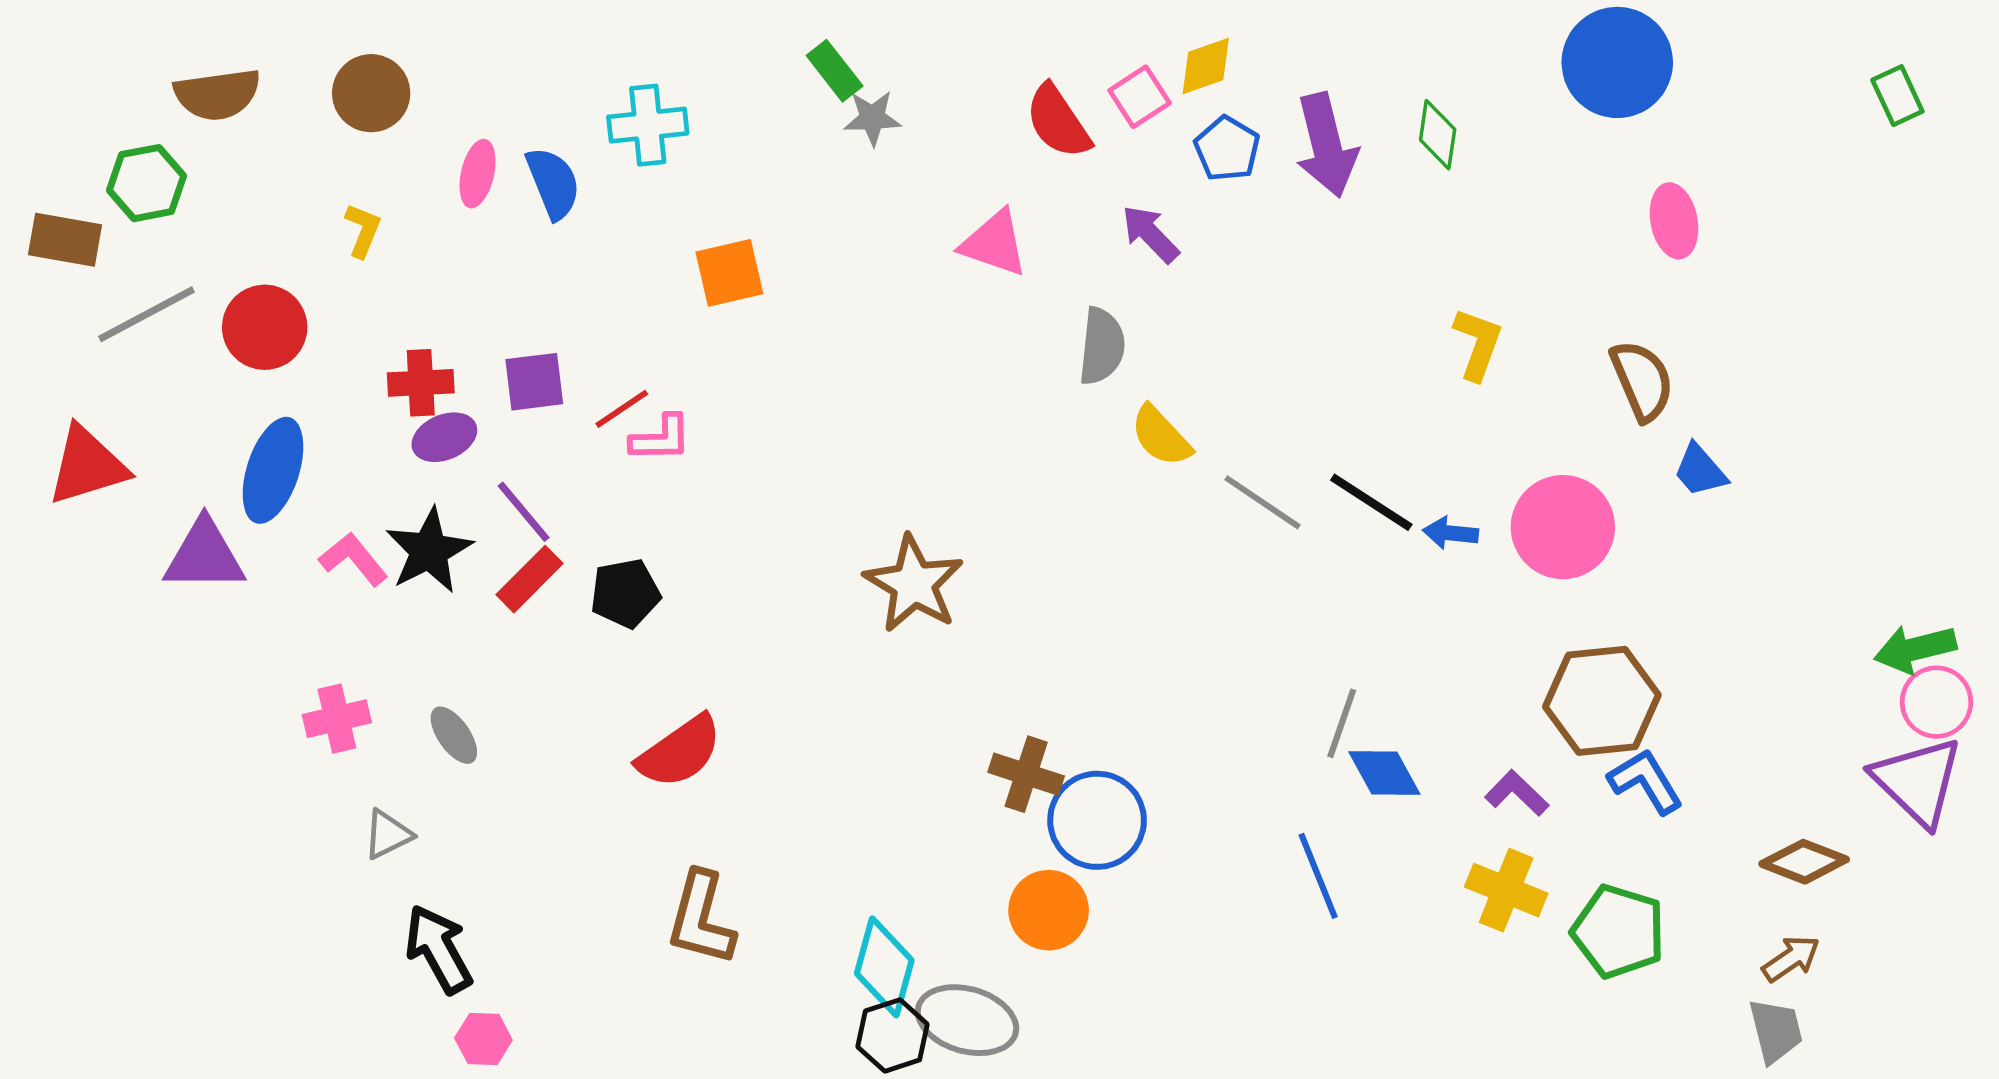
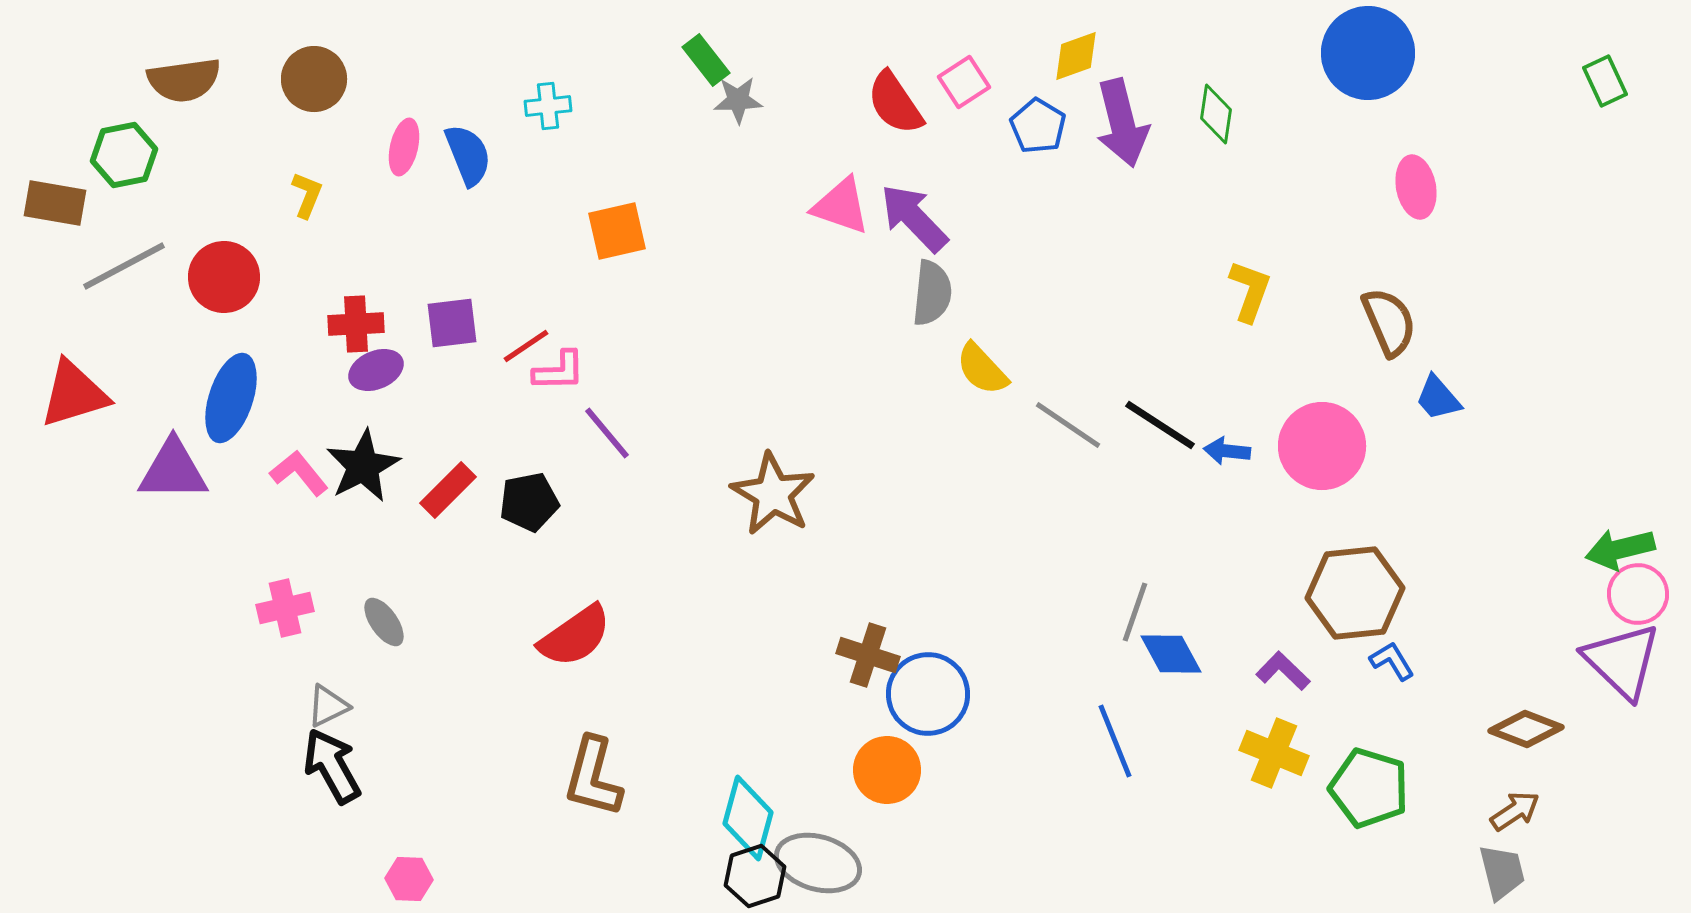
yellow diamond: (1206, 66) -> (1076, 56), moved
cyan cross: (648, 125) -> (548, 106), size x0.7
purple arrow: (1150, 234) -> (914, 218), moved, size x1.4
purple line: (524, 512) -> (607, 433), moved
blue L-shape: (1646, 781) -> (1392, 661), size x0.7
black arrow: (438, 949) -> (332, 766), moved

